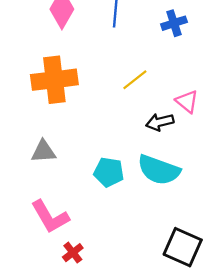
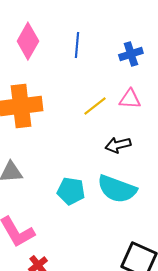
pink triangle: (187, 101) -> (130, 99), moved, turned -35

